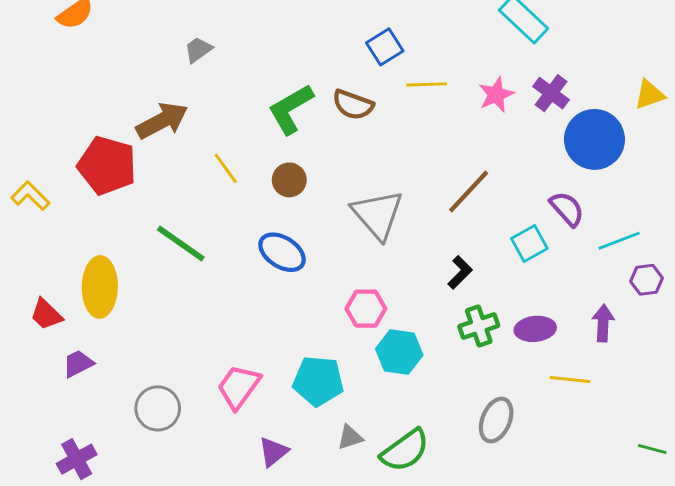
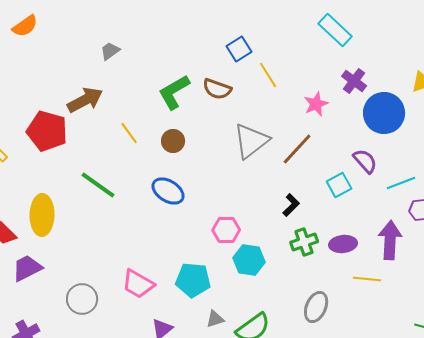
yellow line: (427, 84) -> (268, 75), turned 60
pink star: (496, 95) -> (316, 104), moved
gray triangle: (378, 215) -> (251, 141), moved, turned 33
purple arrow: (603, 323) -> (390, 240), size x1.5
purple trapezoid: (78, 364) -> (27, 268), size x1.4
pink trapezoid: (239, 387) -> (138, 284), turned -96

